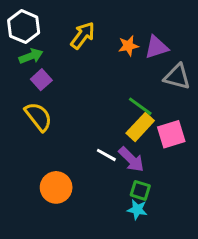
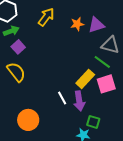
green line: (140, 106) -> (102, 62), moved
white line: (106, 155) -> (62, 98), turned 32
purple arrow: (131, 159) -> (79, 101), turned 36
green square: (140, 190) -> (93, 122), moved

